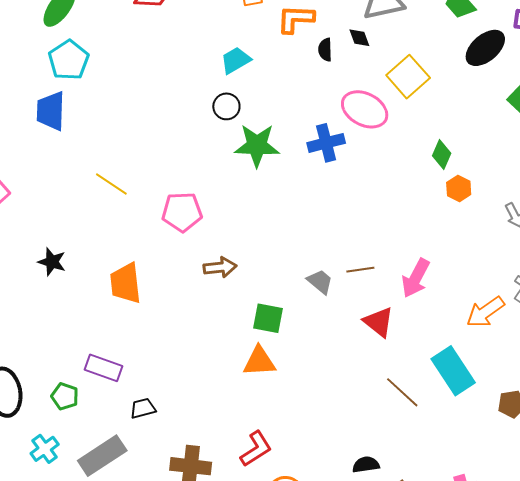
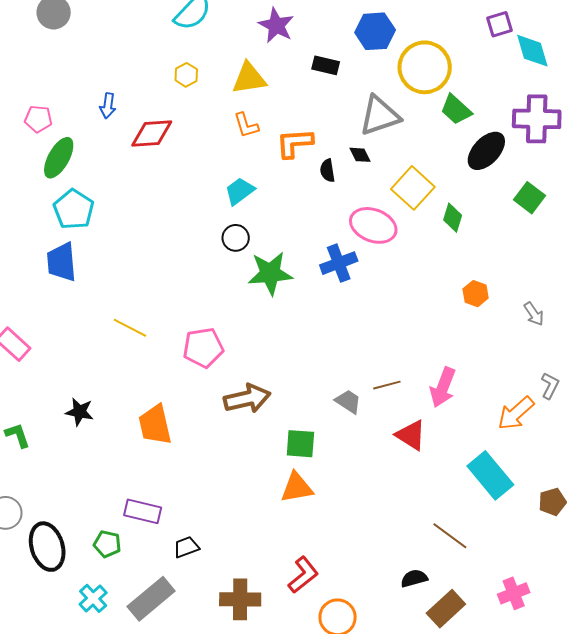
green diamond: (442, 155) -> (453, 218), moved
brown arrow: (220, 267) -> (247, 398), size x1.4
brown line: (402, 392) -> (450, 536), moved

